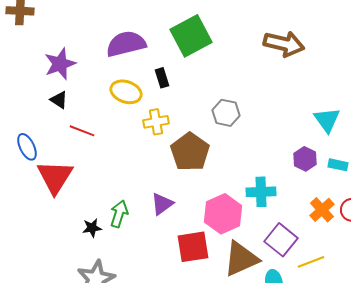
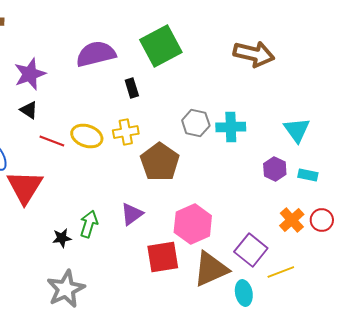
yellow ellipse: (126, 92) -> (87, 136), moved
cyan cross: (261, 192) -> (231, 127), moved

